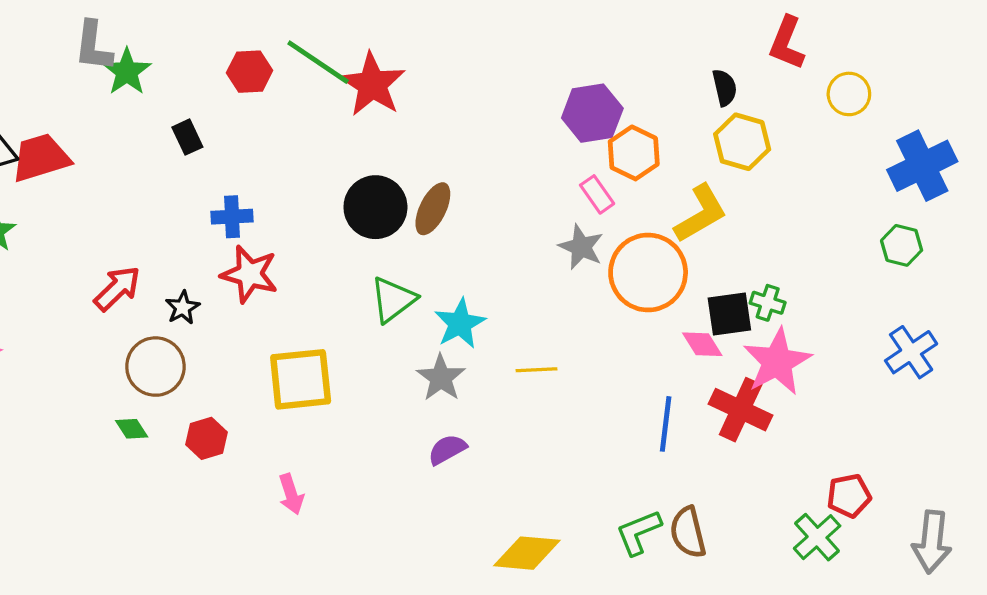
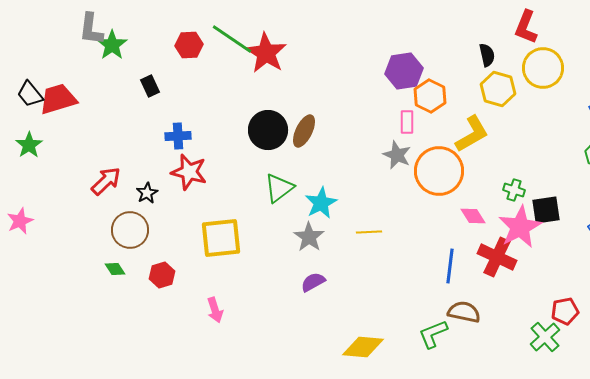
yellow circle: (849, 94) -> (543, 68), moved, size x1.5
pink rectangle: (597, 194) -> (407, 122), turned 35
black square: (729, 314) -> (546, 210), moved
brown semicircle: (688, 532) -> (464, 312), moved, turned 116

